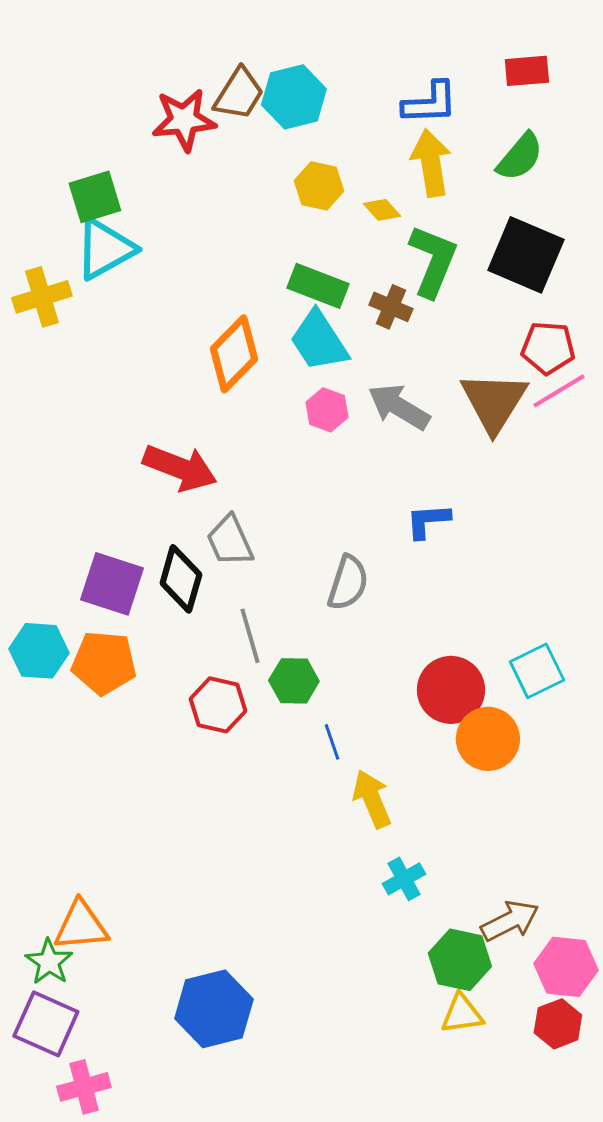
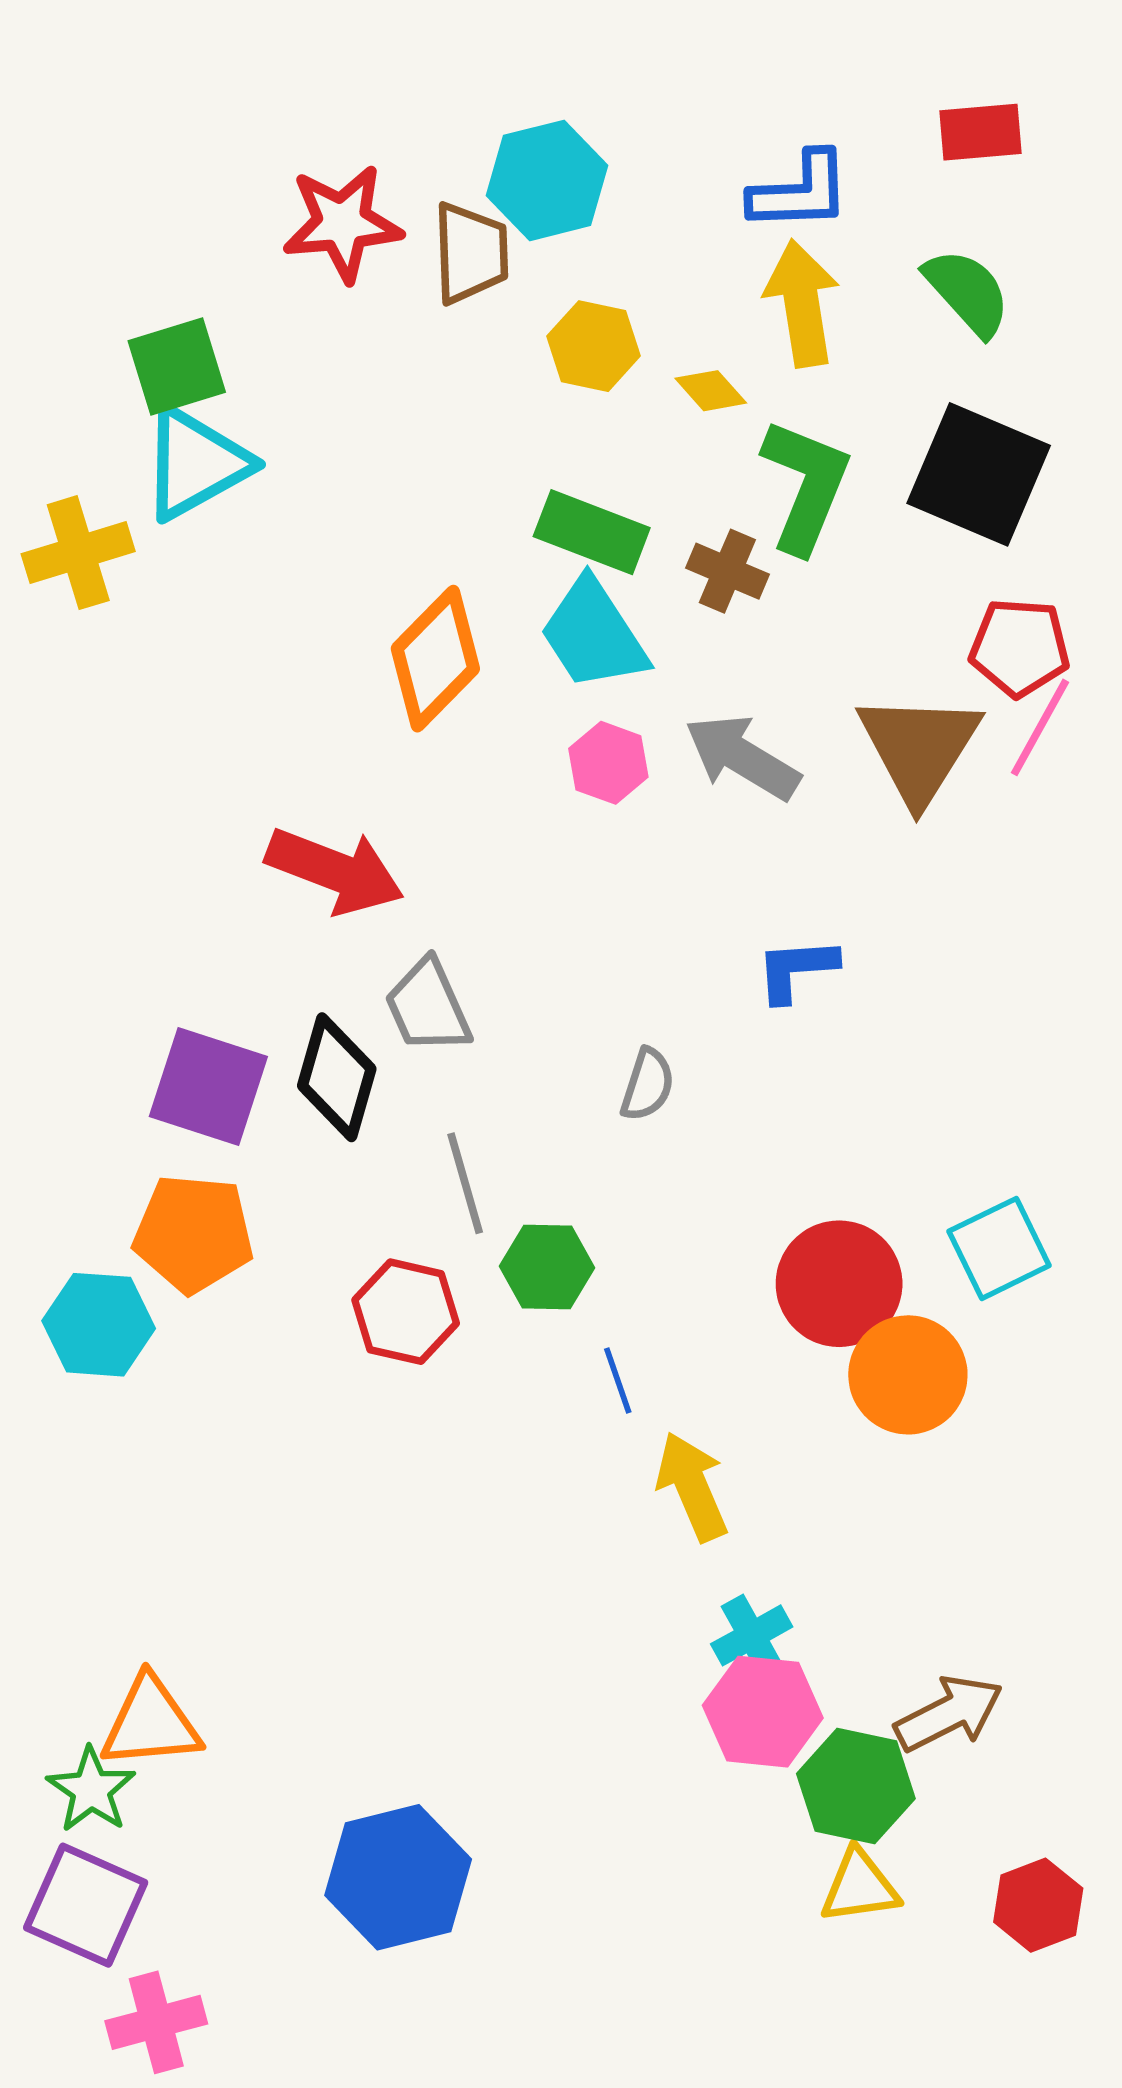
brown trapezoid: (239, 94) -> (471, 253), moved, turned -34
green semicircle: (520, 157) -> (967, 292), turned -82
pink line: (559, 391) -> (1040, 727), turned -30
gray semicircle: (348, 583) -> (647, 1085), size x0.7
cyan hexagon: (39, 651) -> (99, 1325), moved
pink hexagon: (566, 967) -> (763, 1712), moved

